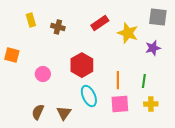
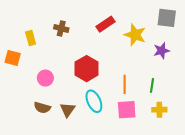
yellow rectangle: (31, 20) -> (31, 38), moved
brown semicircle: (38, 112) -> (42, 108), moved, turned -98
brown triangle: (64, 113) -> (68, 110), moved

